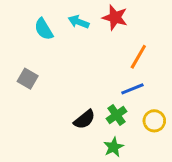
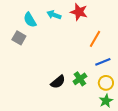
gray square: (28, 79) -> (19, 38), moved
blue line: (132, 89) -> (103, 62), moved
green star: (114, 147) -> (106, 101), moved

